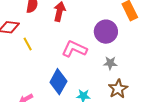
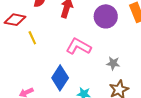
purple circle: (106, 32) -> (106, 16), moved

